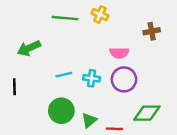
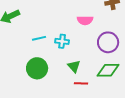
purple circle: (124, 79) -> (108, 42), moved
green triangle: (89, 120) -> (74, 66), moved, turned -32

